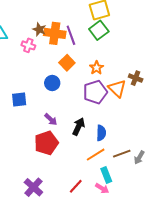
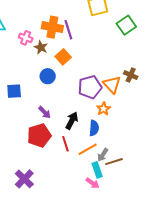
brown star: (39, 29) -> (41, 47), moved
green square: (99, 30) -> (126, 25), moved
orange star: (97, 68) -> (104, 109), moved
brown line: (122, 154) -> (114, 162), moved
gray arrow: (139, 157) -> (103, 155), moved
red line: (76, 186) -> (65, 144), moved, turned -63

